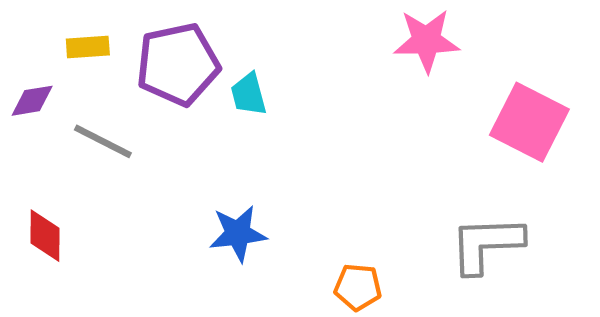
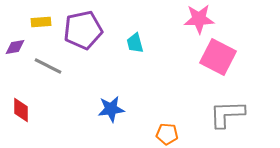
cyan trapezoid: (249, 94) -> (135, 43), moved
pink square: (529, 122) -> (218, 57), moved

